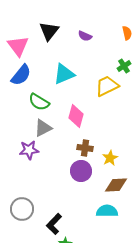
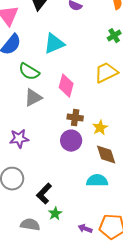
yellow trapezoid: (107, 86) -> (106, 73), moved
purple star: (29, 150) -> (19, 139), moved
brown diamond: (116, 185) -> (106, 155), turned 75

